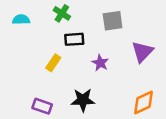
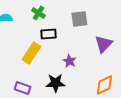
yellow rectangle: (53, 63) -> (31, 53), size x1.5
purple star: (100, 63) -> (69, 61), moved

